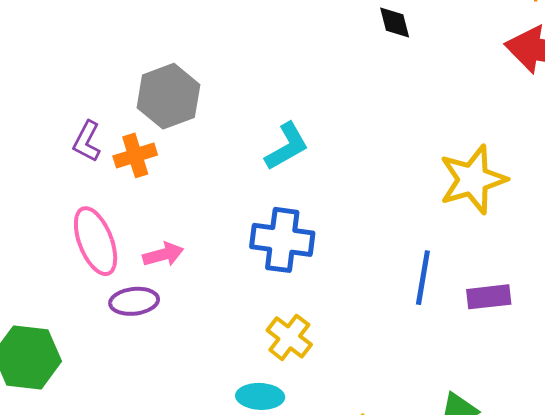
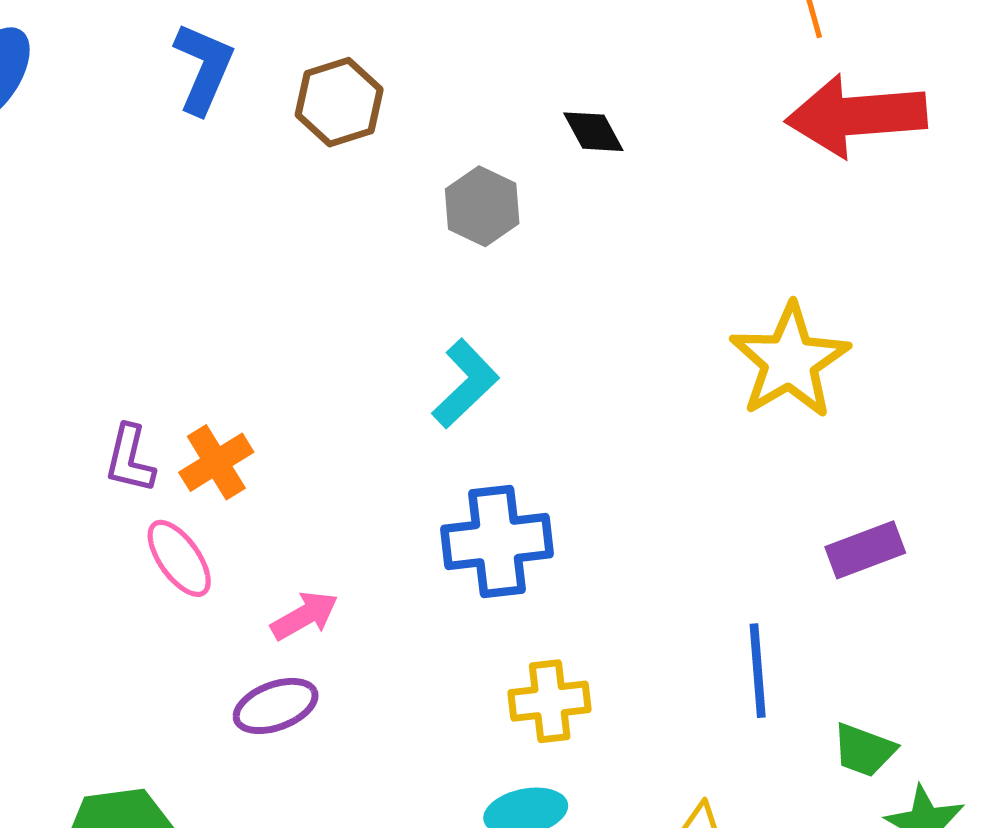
gray hexagon: (168, 96) -> (482, 206), moved, size x0.7
pink ellipse: (96, 241) -> (179, 558), moved, size x0.7
blue line: (423, 278) -> (758, 671), moved
yellow cross: (289, 337) -> (550, 701), turned -30

